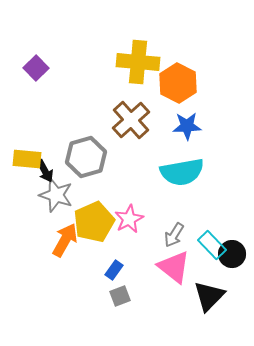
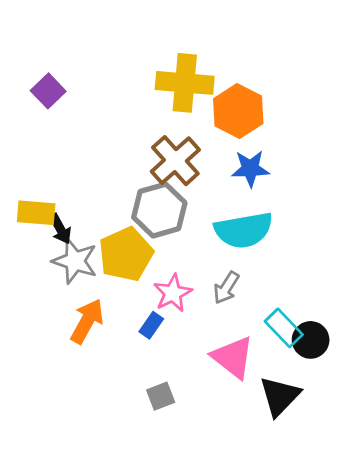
gray hexagon: (86, 157) -> (159, 210), moved
yellow pentagon: (94, 222) -> (126, 254), moved
gray arrow: (174, 235) -> (226, 288), moved
blue rectangle: (114, 270) -> (151, 325), moved

